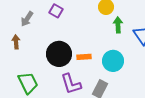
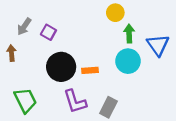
purple square: (56, 11) -> (48, 32), moved
cyan circle: (113, 61) -> (128, 61), moved

